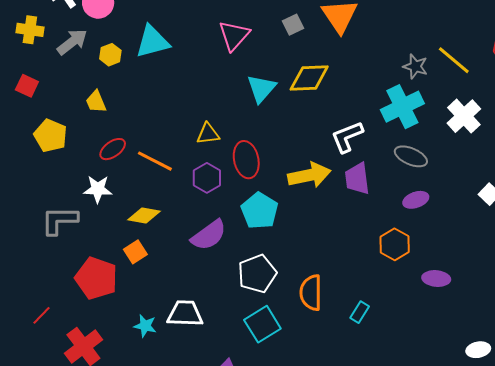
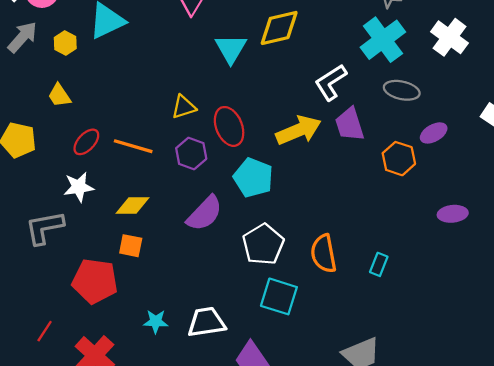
purple ellipse: (416, 200) -> (434, 133), moved
orange hexagon: (395, 244) -> (399, 159), moved
orange square: (135, 252) -> (131, 246), turned -35
white trapezoid: (185, 314) -> (206, 322), moved
cyan square: (262, 324) -> (279, 296), turned -30

